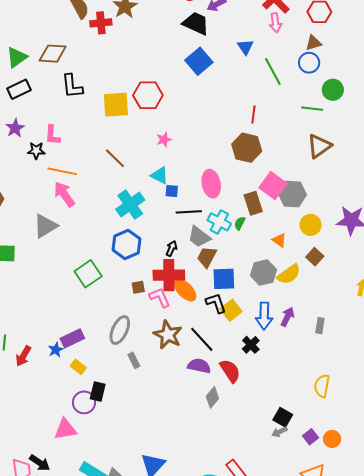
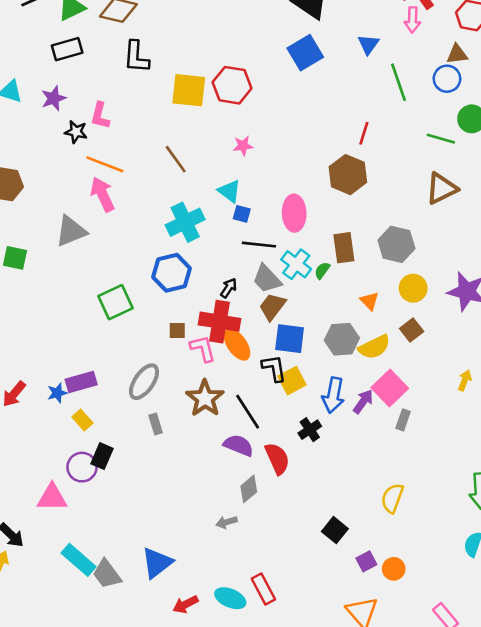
pink square: (273, 186) -> (390, 388), moved
gray arrow: (280, 432) -> (227, 522), moved

